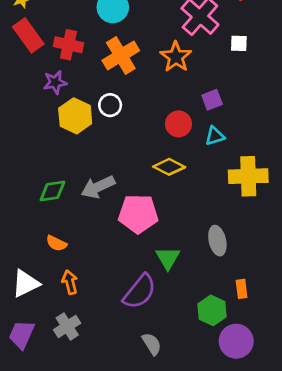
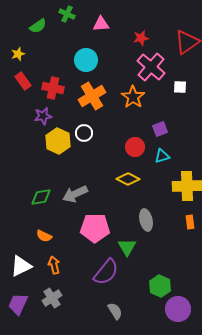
red rectangle: (28, 35) -> (23, 81), size x0.7
pink pentagon: (138, 214) -> (95, 228), moved
gray ellipse: (217, 241) -> (146, 220), moved
orange rectangle: (242, 289) -> (190, 222), moved

